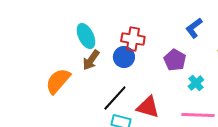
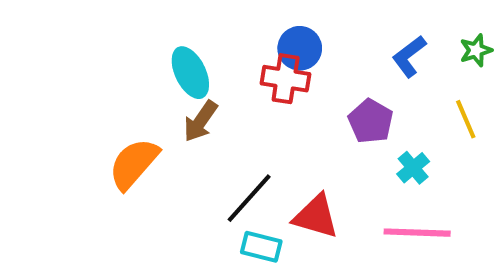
blue circle: (124, 57) -> (300, 48), moved

